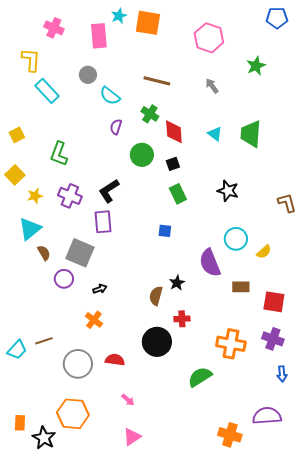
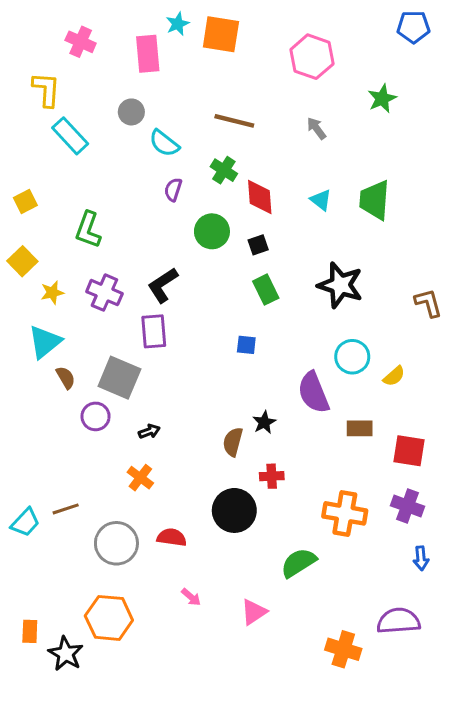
black star: (228, 191) -> (340, 285), size x1.4
pink triangle: (132, 437) -> (254, 612), moved

